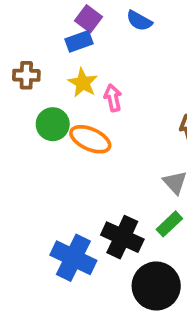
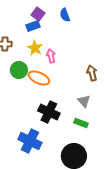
blue semicircle: (139, 21) -> (65, 15), turned 40
green rectangle: (169, 224) -> (81, 123), turned 64
black cross: (122, 237) -> (49, 112), moved

